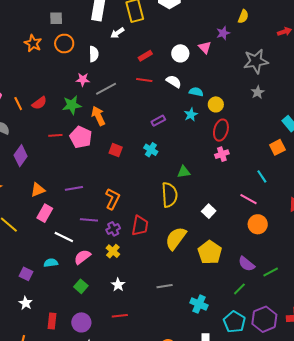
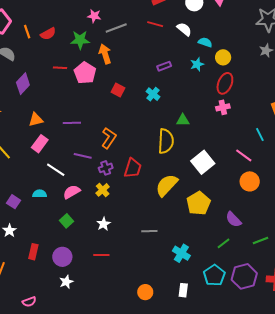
white square: (209, 211) -> (203, 162), size x1.6
green line: (271, 272) -> (260, 240), moved

